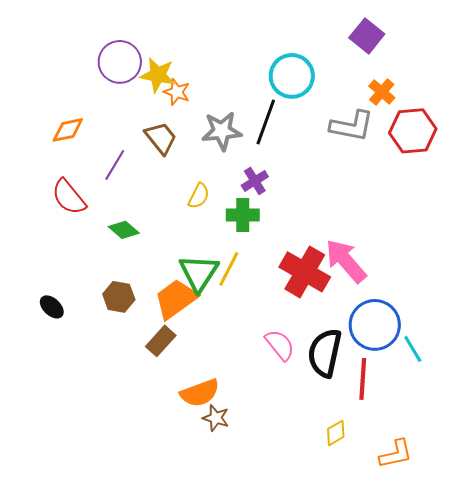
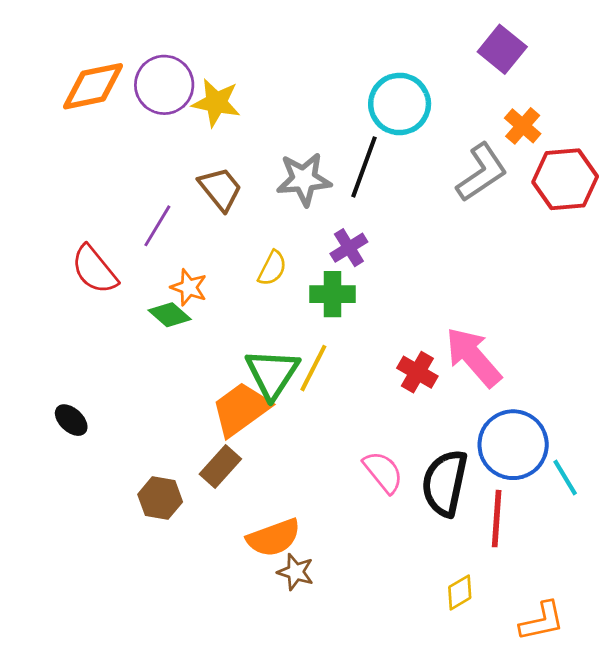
orange star: (177, 92) -> (189, 287), moved
gray L-shape: (352, 126) -> (482, 172), turned -45
orange diamond: (68, 130) -> (93, 86), moved, size x1.4
red cross: (305, 272) -> (417, 372), size x0.6
brown hexagon: (119, 297) -> (160, 498), moved

